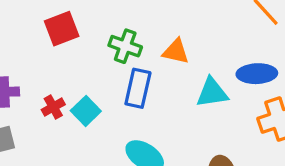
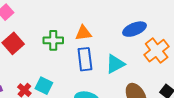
blue rectangle: (138, 88) -> (85, 59), moved
cyan triangle: (212, 93) -> (115, 64), moved

